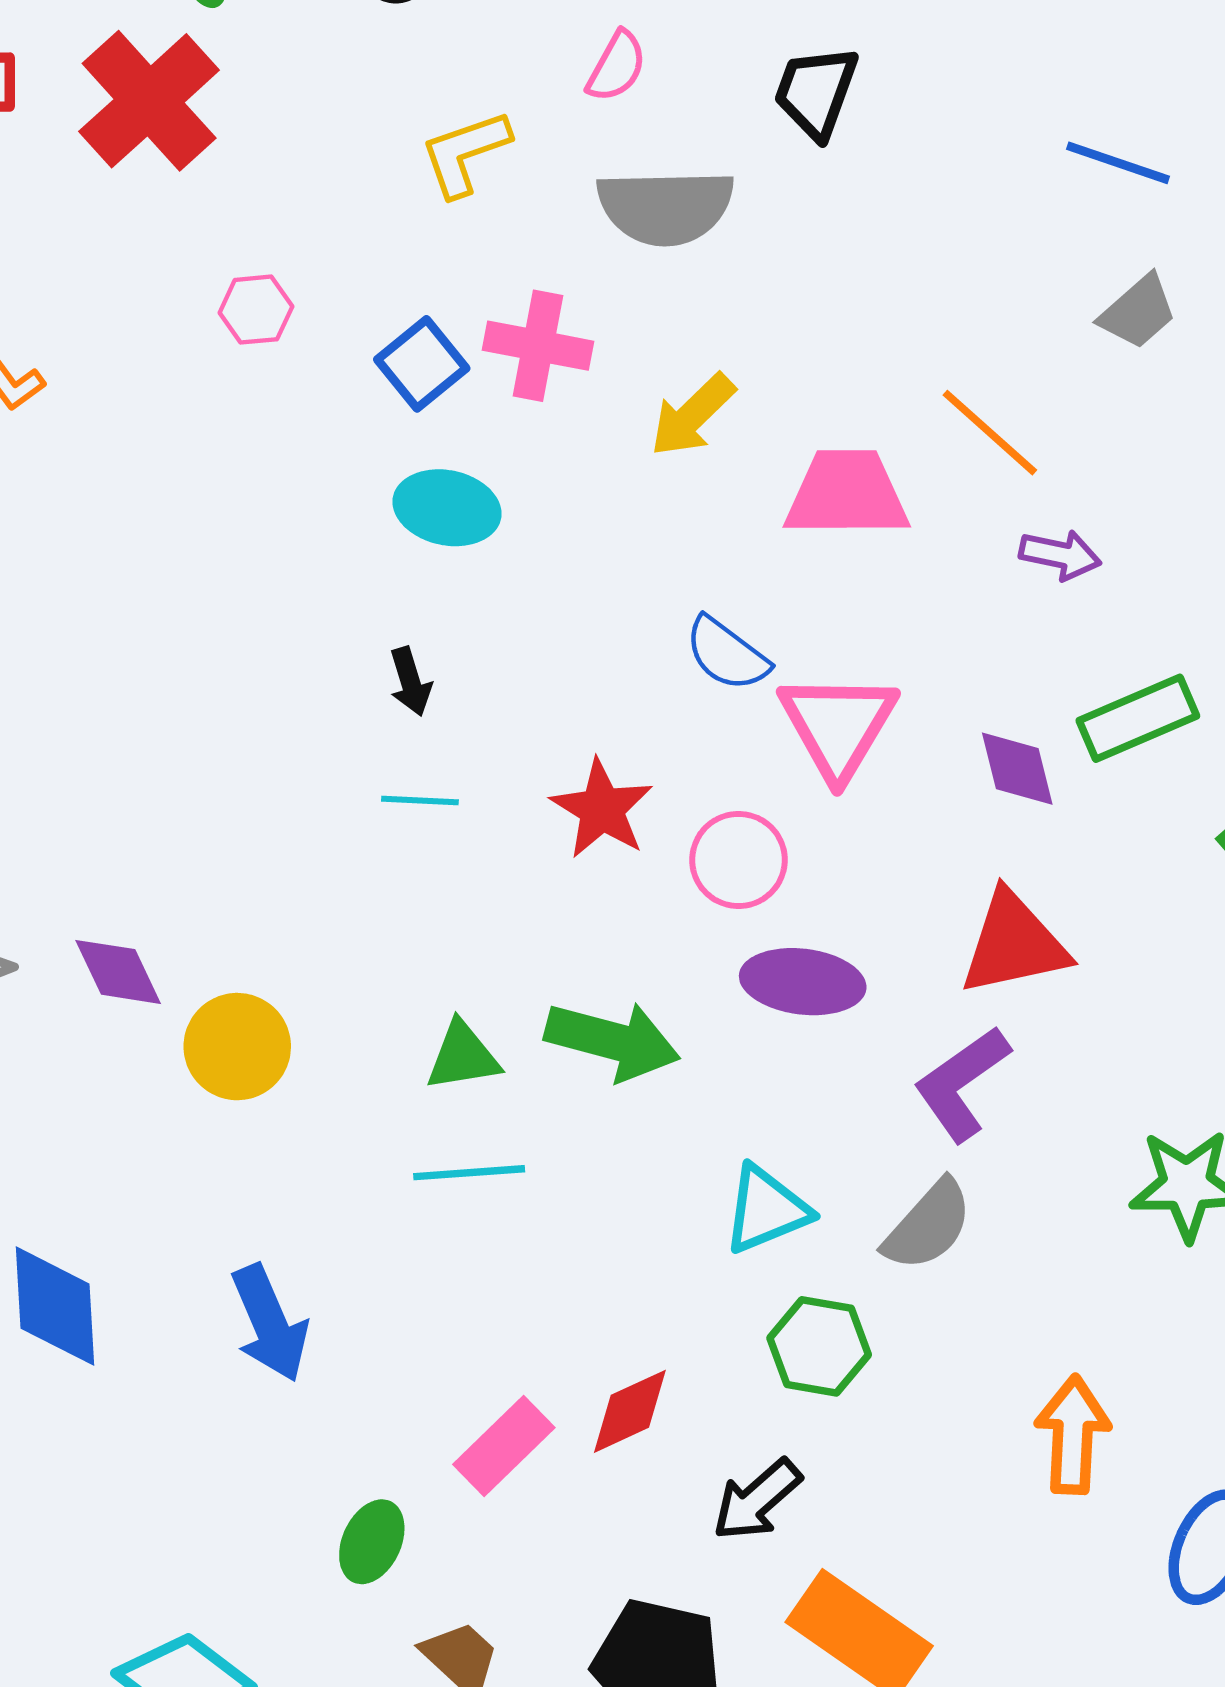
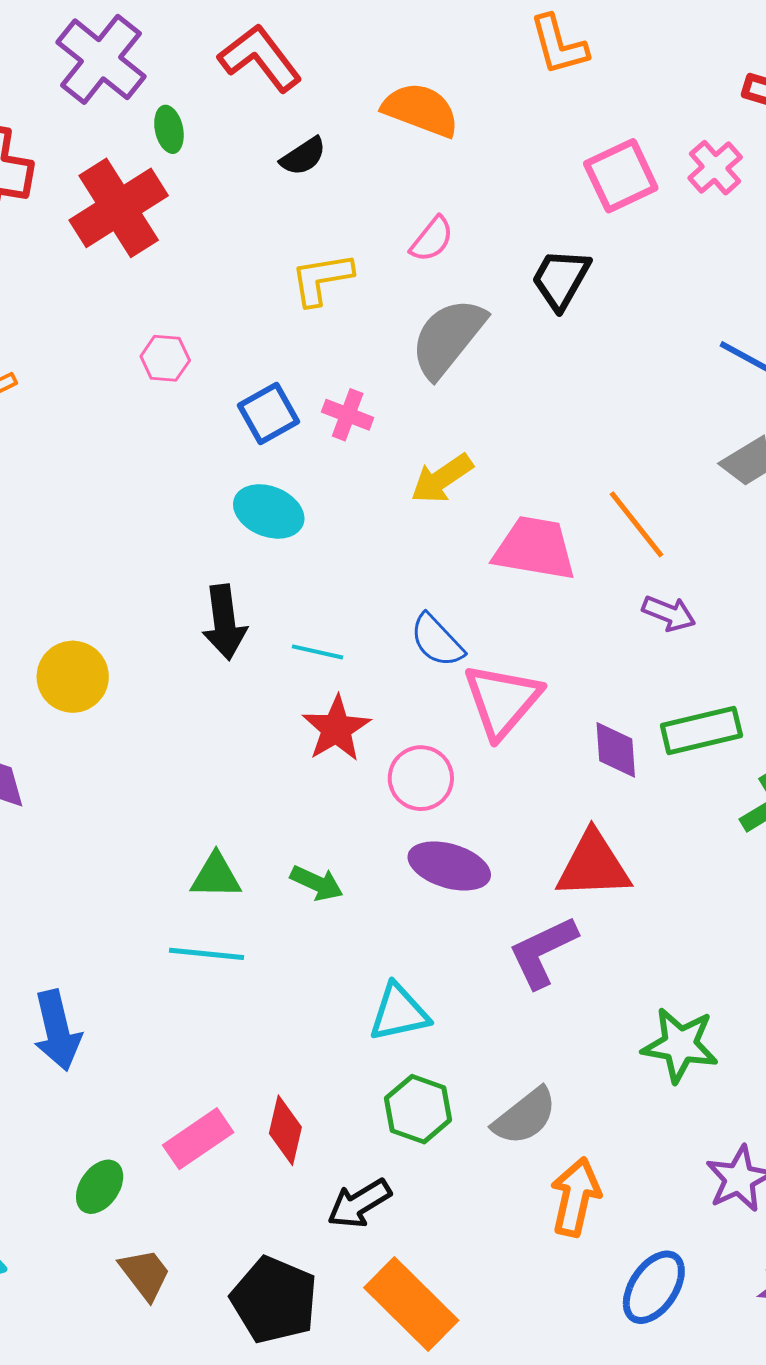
gray semicircle: (665, 207) -> (448, 338), turned 120
pink cross: (538, 346) -> (348, 415), size x0.7
black arrow: (410, 682) -> (224, 622), size x1.6
cyan line: (420, 801) -> (318, 652), moved
green arrow: (613, 1041) -> (317, 883), size x0.6
yellow circle: (237, 1047) -> (73, 677), moved
gray semicircle: (928, 1225) -> (525, 1116), moved
red diamond: (630, 1411) -> (285, 1130), turned -62

